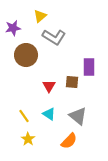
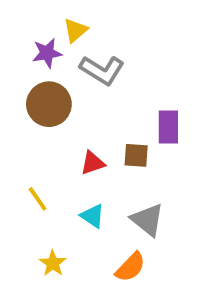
purple star: (13, 28) -> (47, 53), moved
red triangle: (49, 86) -> (93, 163), turned 40
yellow line: (24, 116) -> (38, 199), moved

